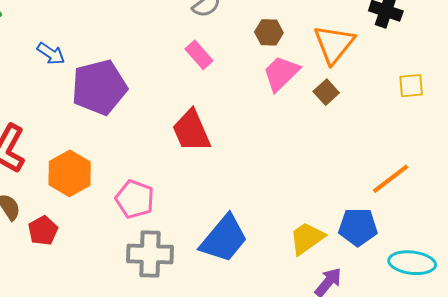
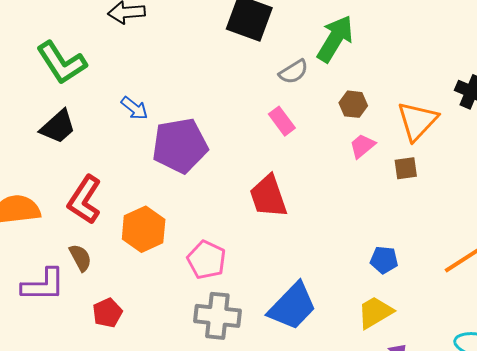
pink trapezoid: (281, 73) -> (362, 146), size x0.7
brown square: (326, 92) -> (406, 168), turned 30
blue pentagon: (358, 227) -> (384, 260), moved, size x0.7
red pentagon: (43, 231) -> (107, 313), moved

